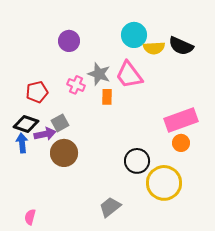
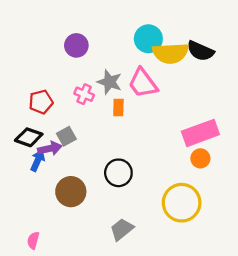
yellow semicircle: (154, 48) -> (171, 53), size x1.5
blue arrow: (22, 143) -> (38, 161), moved, turned 30
brown circle: (64, 153) -> (71, 192), moved
black circle: (137, 161) -> (118, 173), moved

